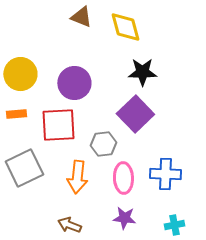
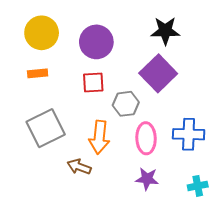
red square: (58, 125) -> (93, 83), moved, size x0.6
brown arrow: (69, 225) -> (79, 167), moved

